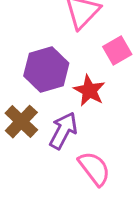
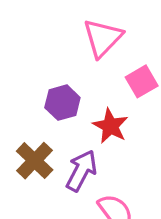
purple hexagon: (46, 70) -> (62, 103), size x0.7

